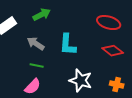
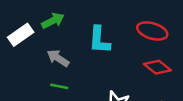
green arrow: (42, 15) -> (53, 21), moved
cyan L-shape: (68, 45) -> (99, 40), moved

